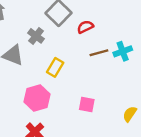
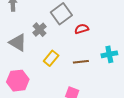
brown line: (99, 53) -> (81, 62), moved
pink hexagon: (37, 98) -> (18, 81), moved

